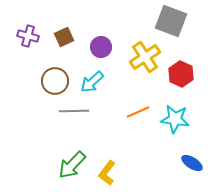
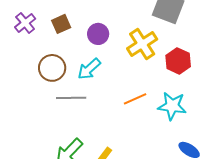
purple cross: (28, 36) -> (25, 23), turned 35

